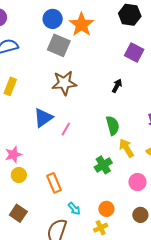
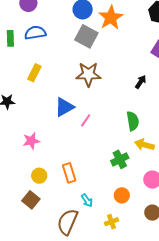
yellow arrow: (126, 148) -> (144, 145), turned -48
yellow circle: (19, 175) -> (39, 176), moved
orange circle: (106, 209) -> (122, 195), moved

